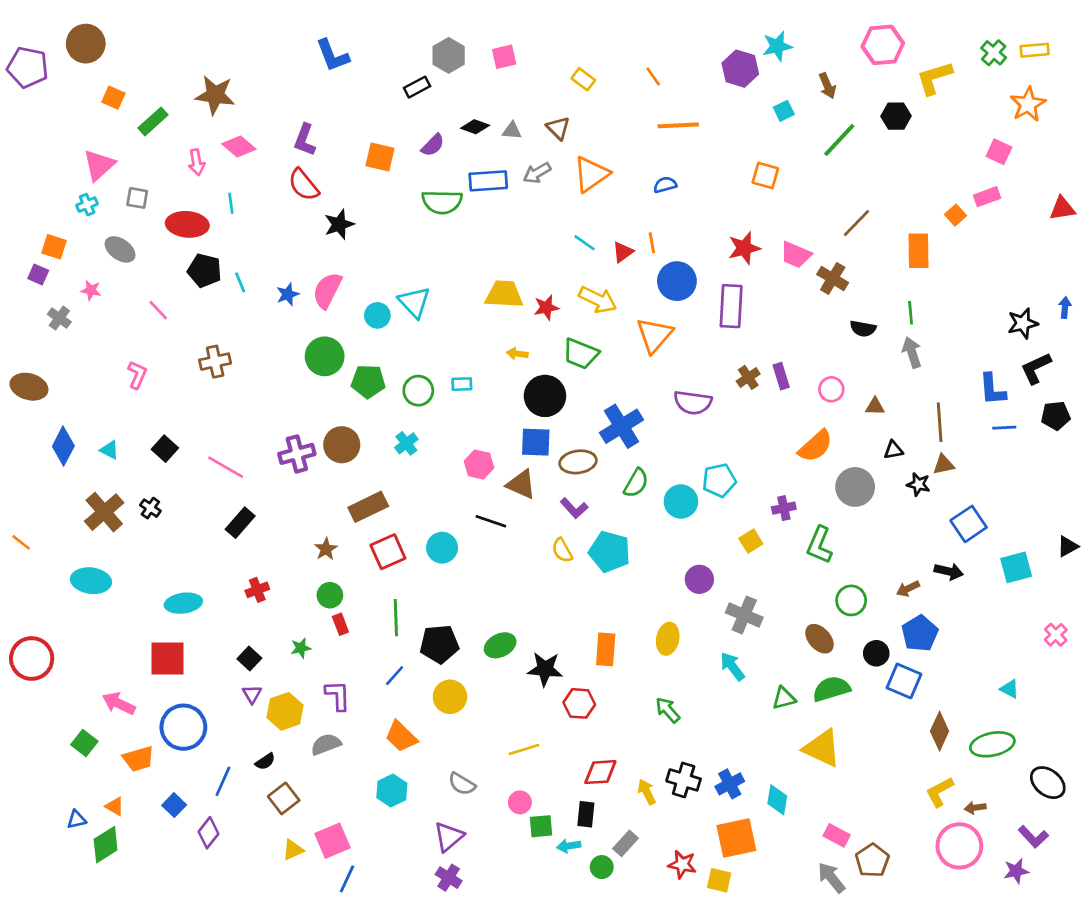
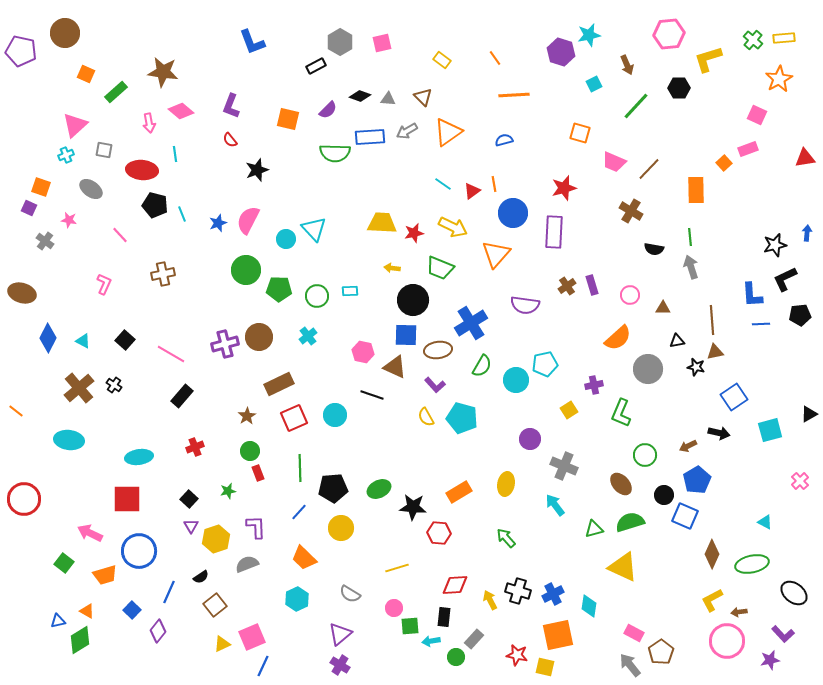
red semicircle: (303, 185) -> (230, 140), size x0.6
pink trapezoid: (796, 255) -> (614, 162), moved
orange rectangle: (606, 649) -> (459, 492), turned 55

